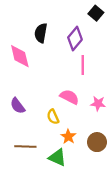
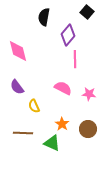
black semicircle: (41, 33) -> (44, 17), moved
purple semicircle: (18, 106) -> (17, 87), moved
yellow semicircle: (53, 117) -> (34, 106), moved

